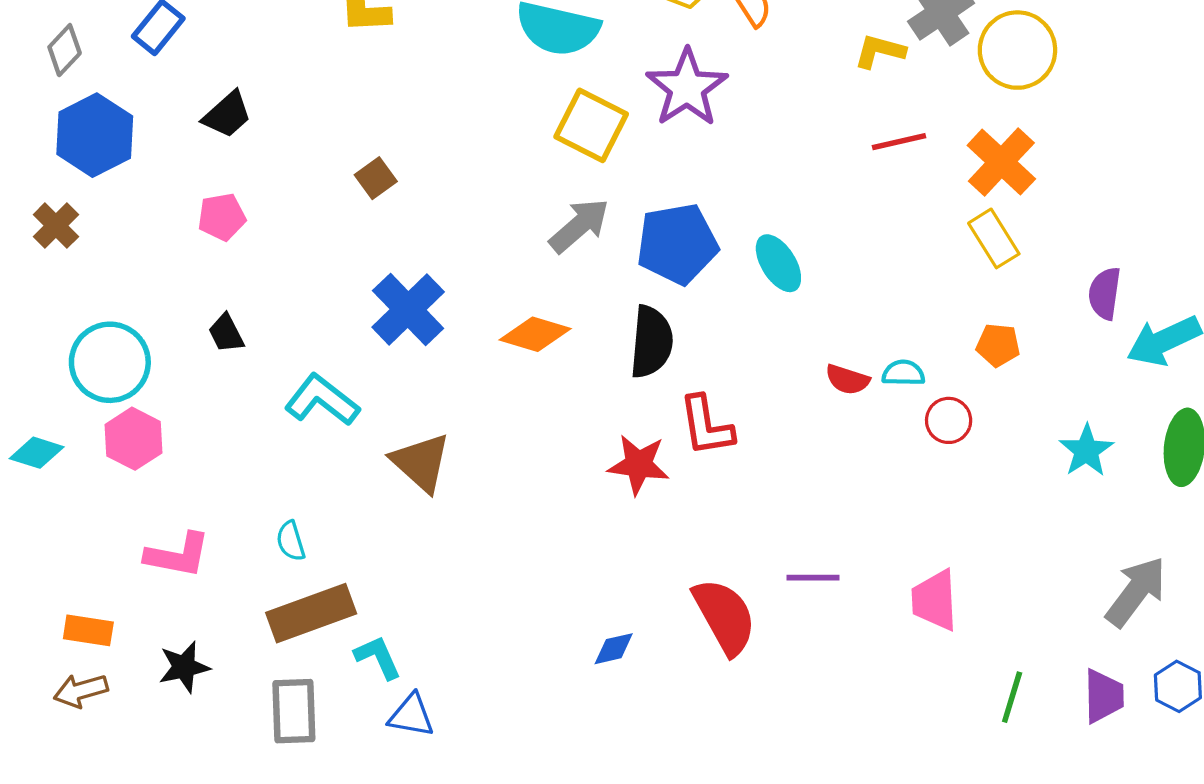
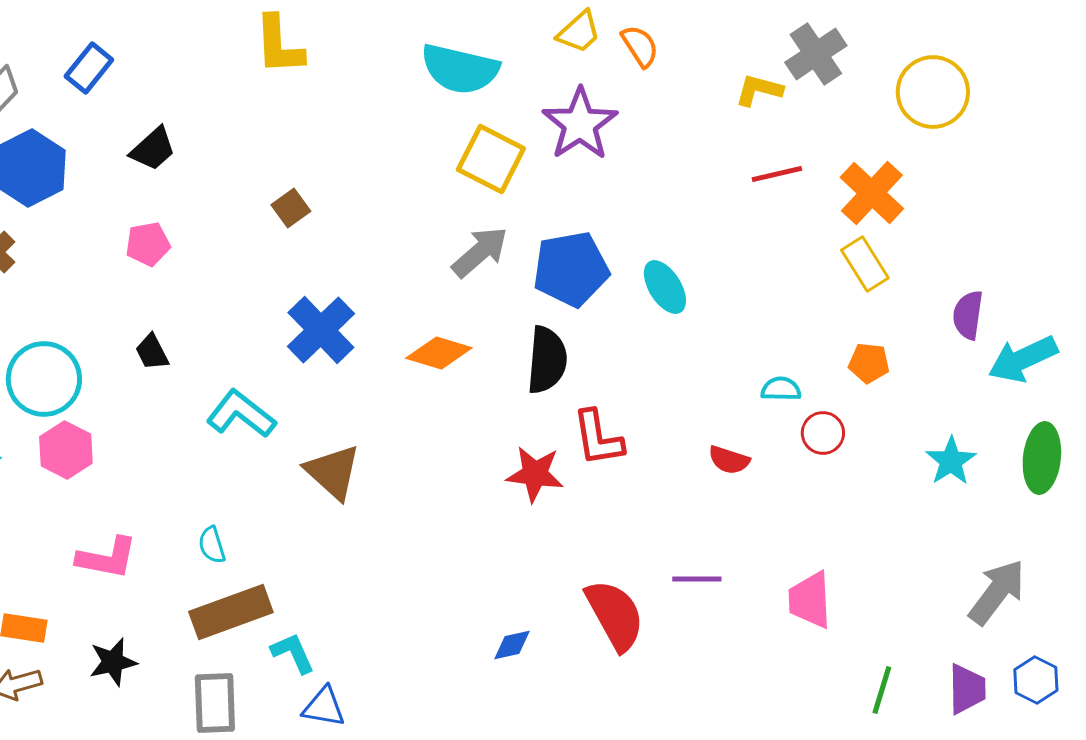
yellow circle: (1017, 50) -> (933, 92), moved
red semicircle: (847, 380) -> (729, 460), moved

